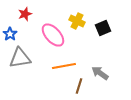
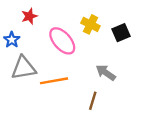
orange line: (64, 66) -> (54, 81), moved
gray arrow: (100, 73) -> (106, 73), moved

